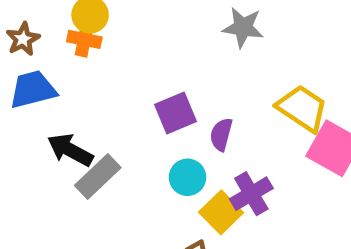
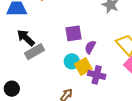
purple cross: (251, 194) -> (97, 75), turned 30
yellow square: (221, 212) -> (83, 66), moved

